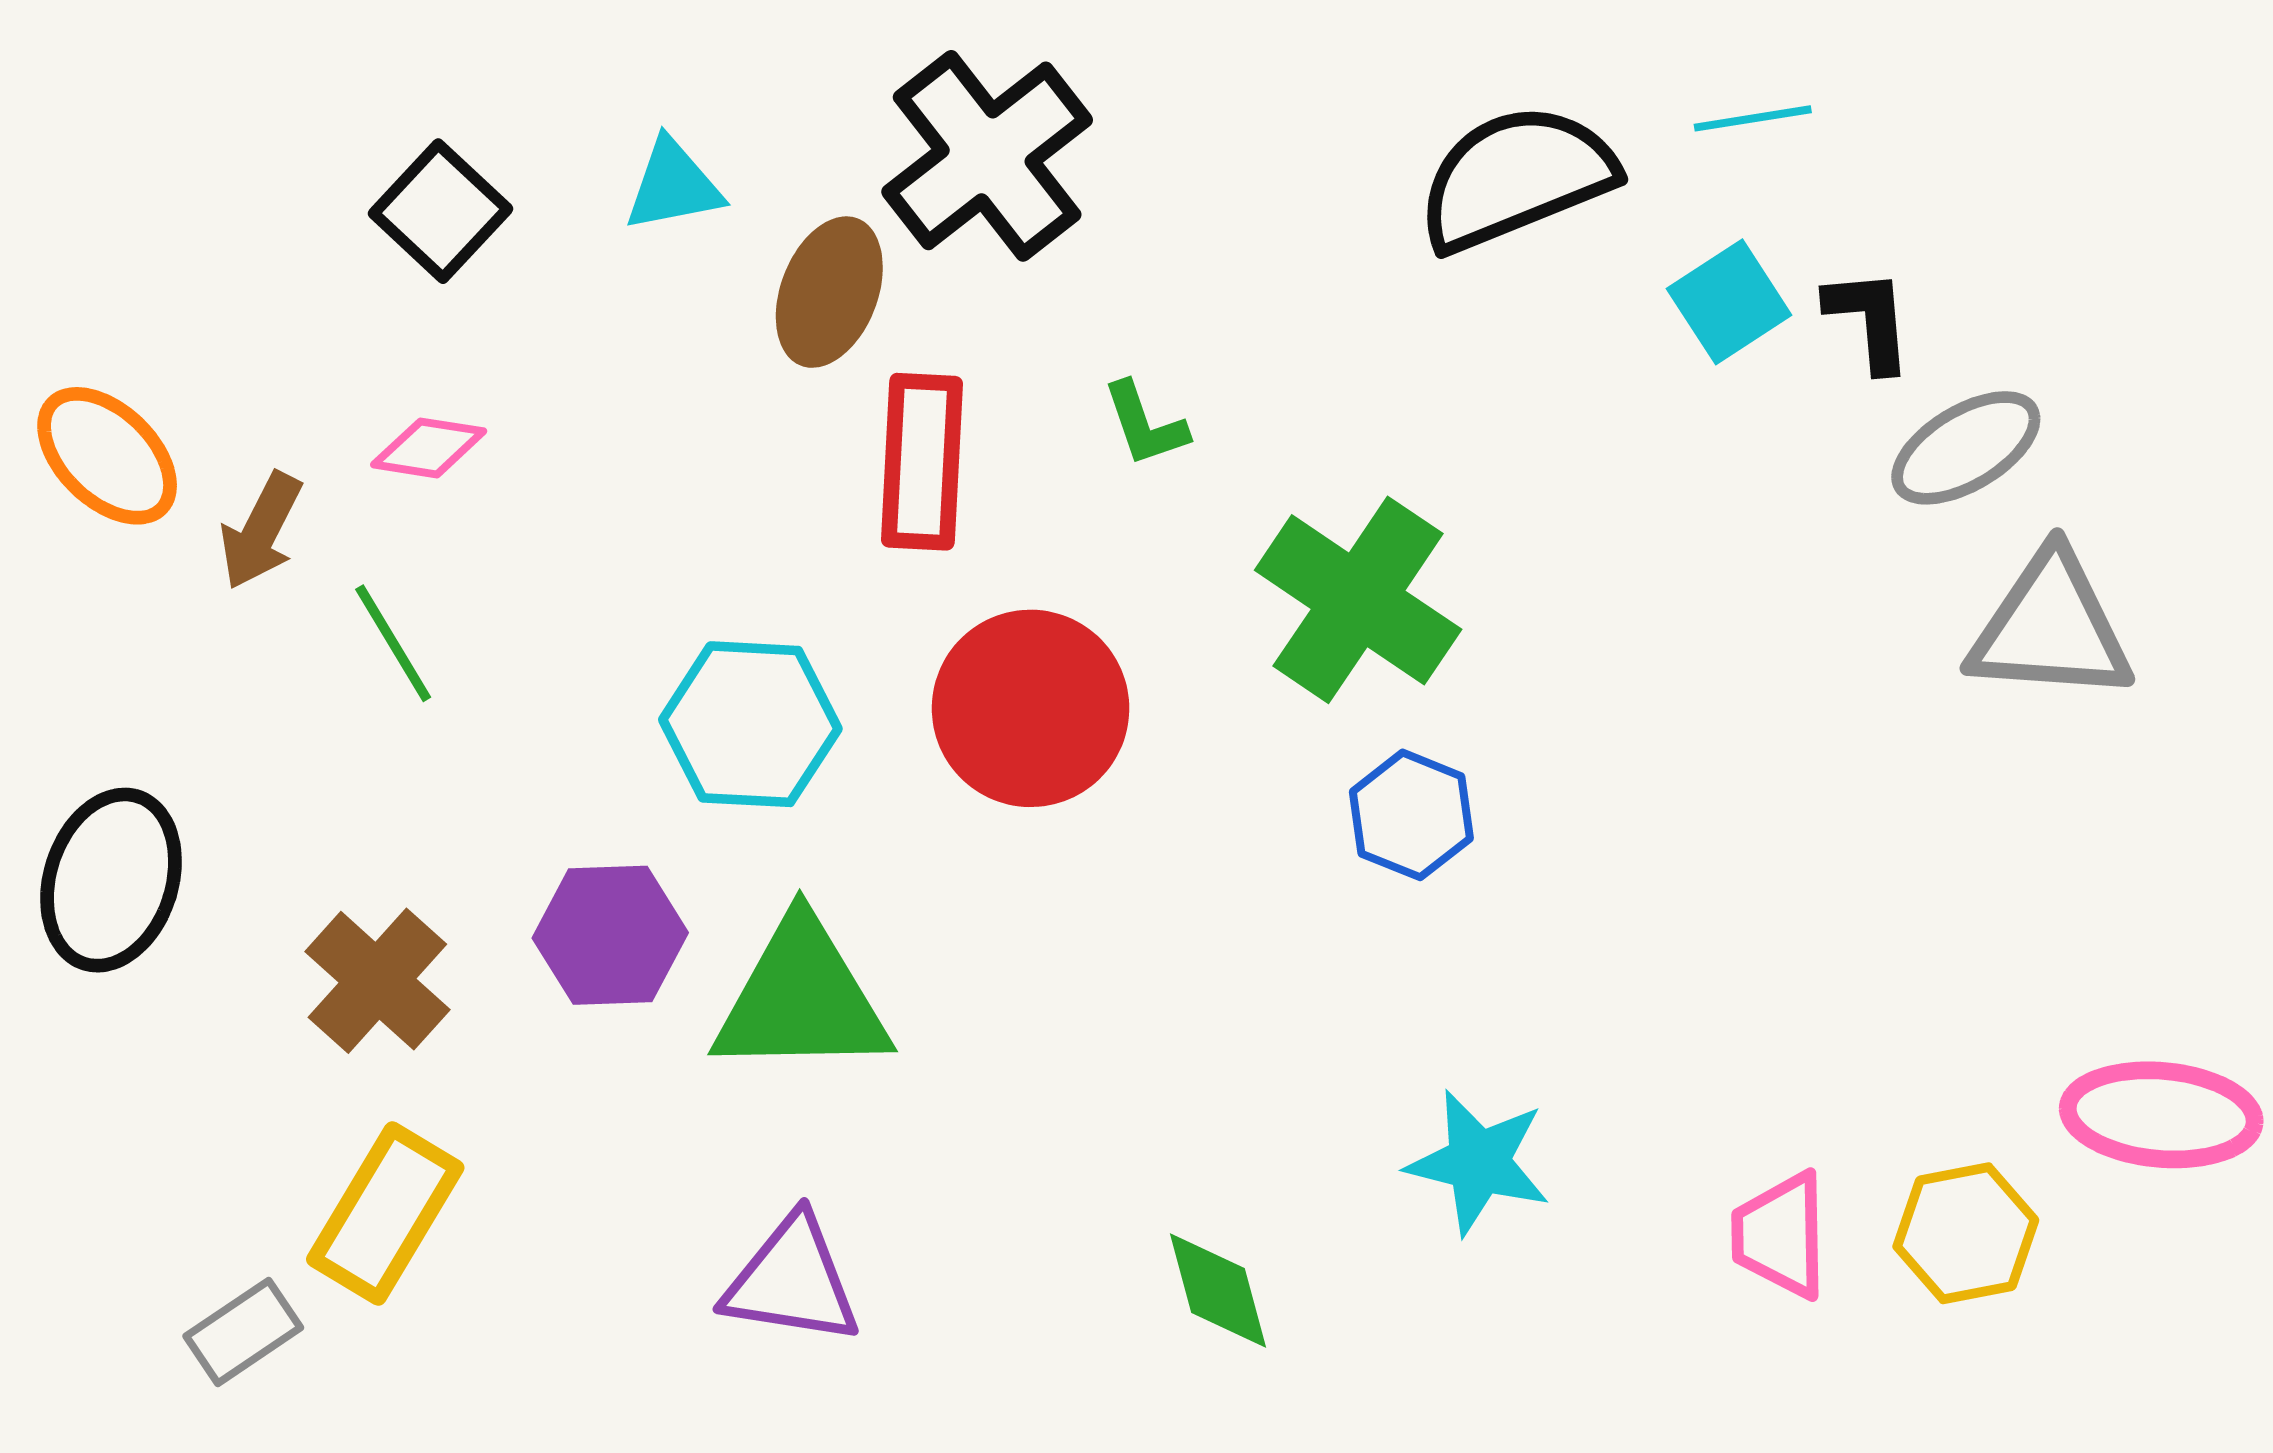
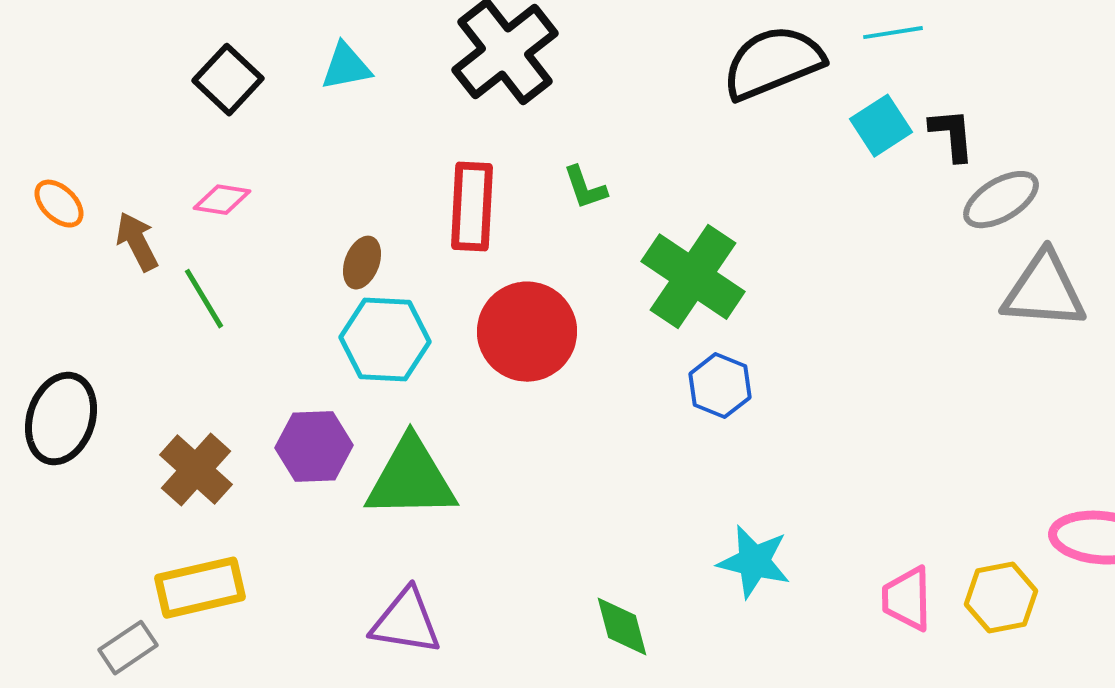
brown ellipse: (829, 292) -> (362, 263), moved, size x0.7
orange ellipse: (107, 456) -> (59, 204), size x0.7
brown arrow: (261, 531) -> (137, 242), turned 126
yellow rectangle: (385, 1214) -> (200, 588), turned 46

